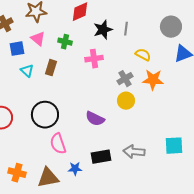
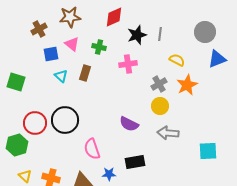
orange star: (153, 80) -> (187, 85), turned -30
black circle: (45, 115) -> (65, 120), moved
gray arrow: (134, 152) -> (168, 133), moved

